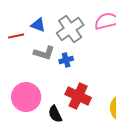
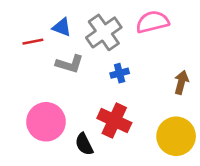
blue cross: (66, 60) -> (120, 73), moved

